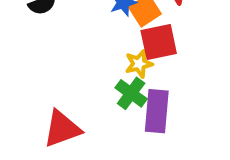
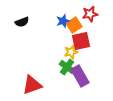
purple rectangle: (157, 111) -> (80, 76), turned -35

